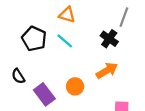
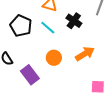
black cross: (109, 39) -> (74, 21), moved
orange circle: (75, 86) -> (54, 58), moved

